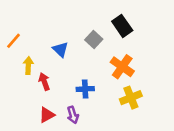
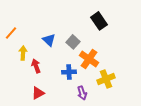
gray square: (94, 40) -> (73, 42), moved
orange cross: (122, 67) -> (89, 59), moved
purple arrow: (73, 115) -> (82, 93), moved

